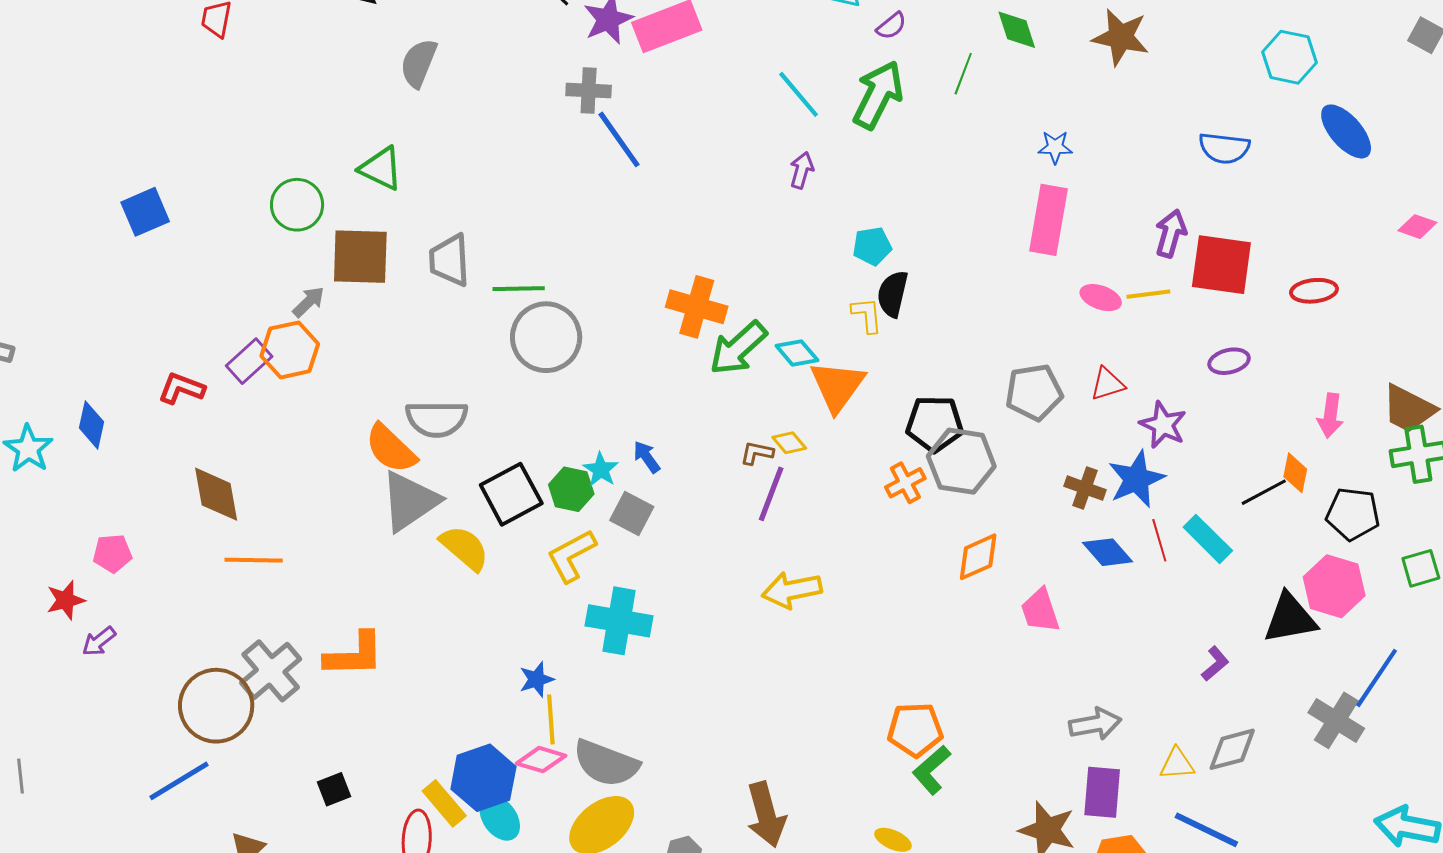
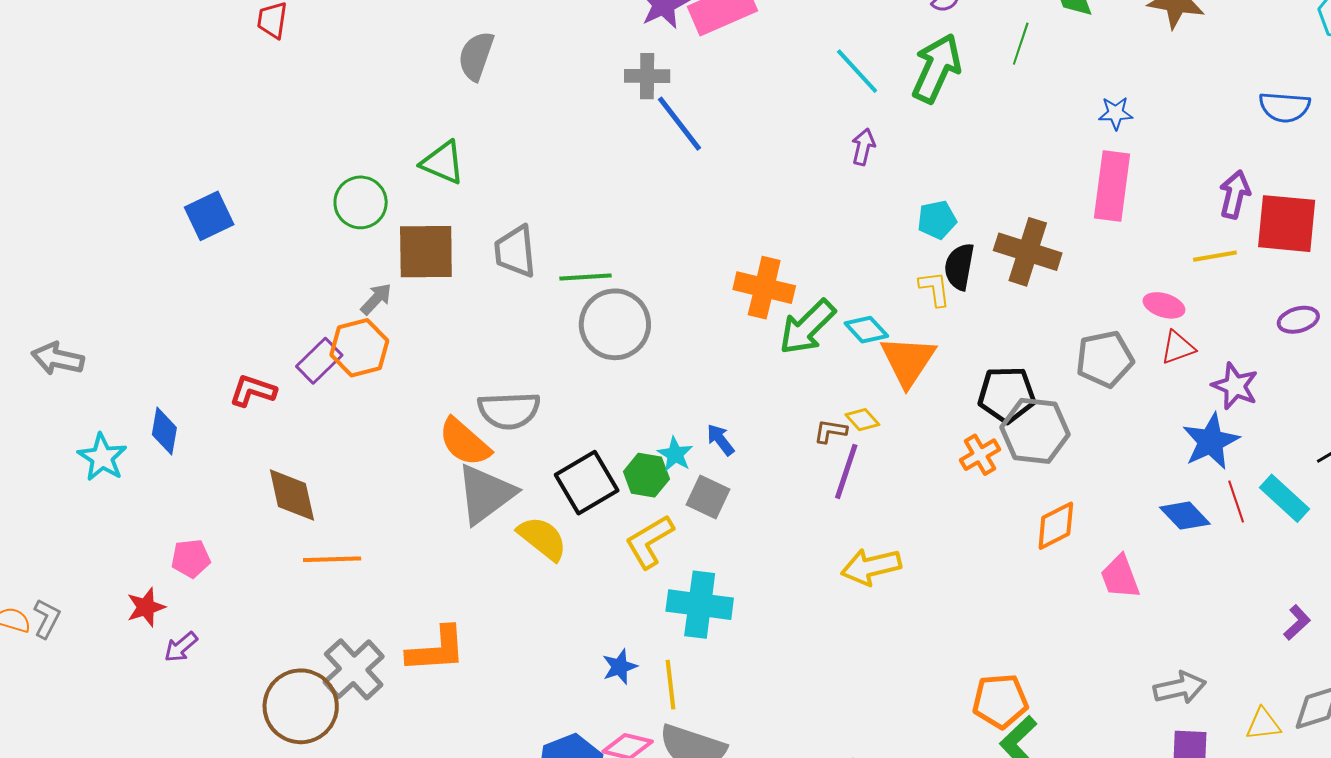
pink ellipse: (1101, 298) -> (1164, 305), moved
brown cross: (1085, 488) -> (1028, 252), moved, size x1.6
yellow line: (551, 719) -> (670, 685), moved

